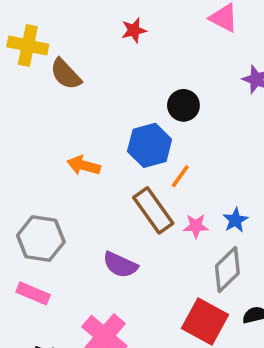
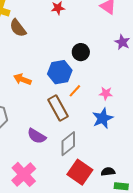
blue star: (235, 220) -> (103, 118), size x1.5
pink star: (196, 226) -> (106, 93), moved
gray diamond: (227, 269) -> (68, 144), moved

